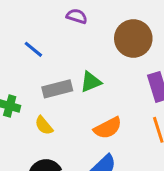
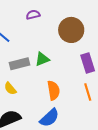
purple semicircle: (77, 16) -> (33, 15), turned -32
orange semicircle: (108, 128) -> (53, 90), turned -72

